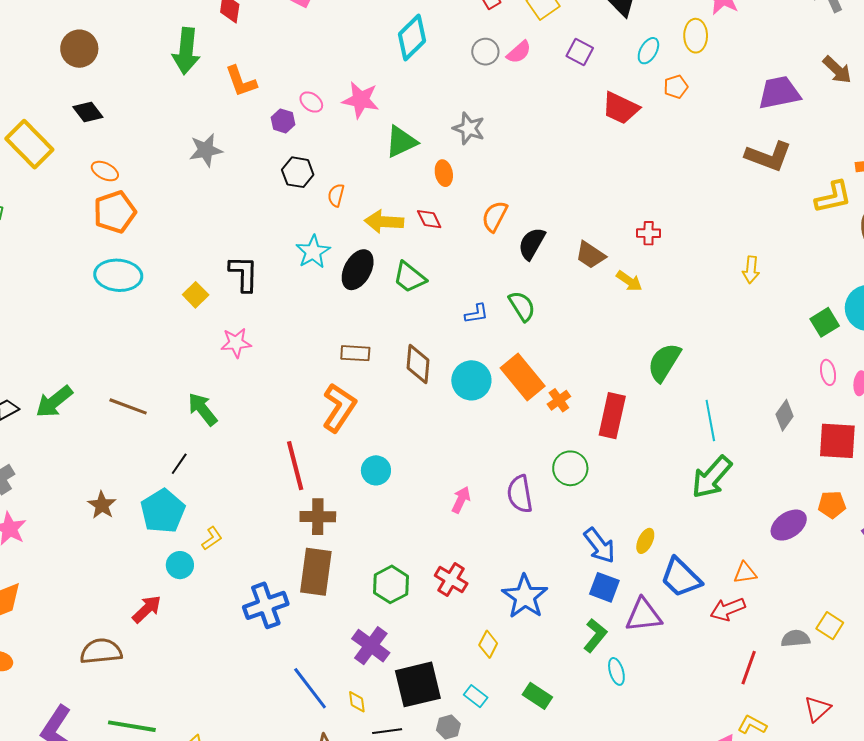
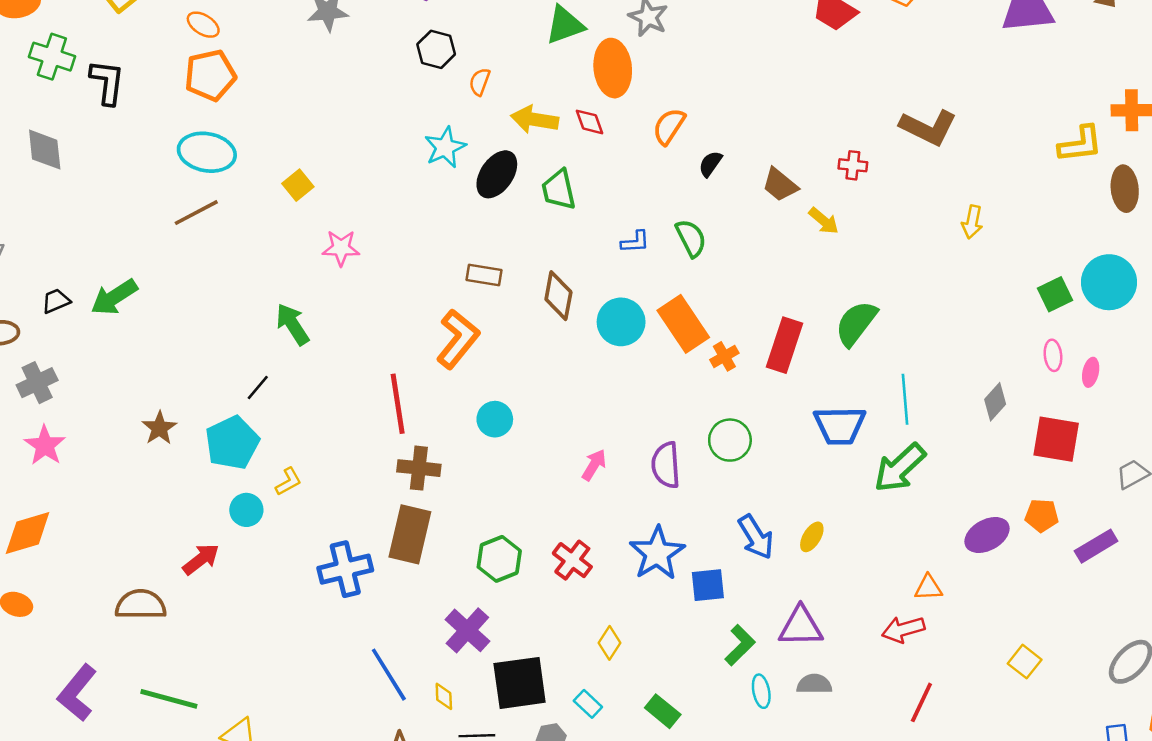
brown L-shape: (769, 156) -> (928, 127), moved
orange ellipse: (444, 173) -> (613, 68), size x1.8
black semicircle: (532, 244) -> (710, 164), size x0.7
black L-shape: (244, 274) -> (107, 82), moved
green trapezoid: (410, 277) -> (559, 190), turned 33
brown line: (128, 406) -> (196, 213), moved, turned -54
red rectangle: (612, 416) -> (784, 345), moved
blue trapezoid: (681, 578) -> (840, 425), moved, turned -51
blue square: (604, 587) -> (708, 585), moved, turned -32
blue star: (525, 597) -> (657, 553), moved
gray semicircle: (795, 638) -> (814, 684), moved

